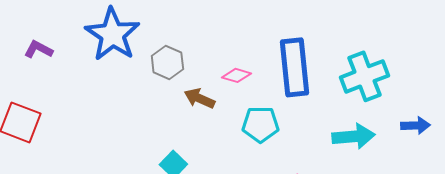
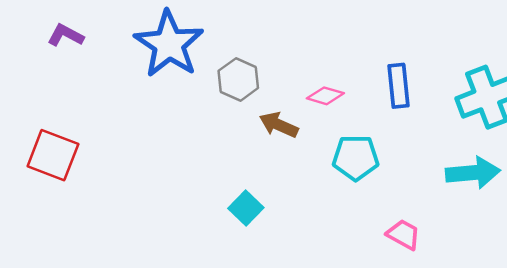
purple L-shape: (38, 49) -> (66, 35), moved
blue rectangle: (294, 67) -> (398, 86), size x0.6

